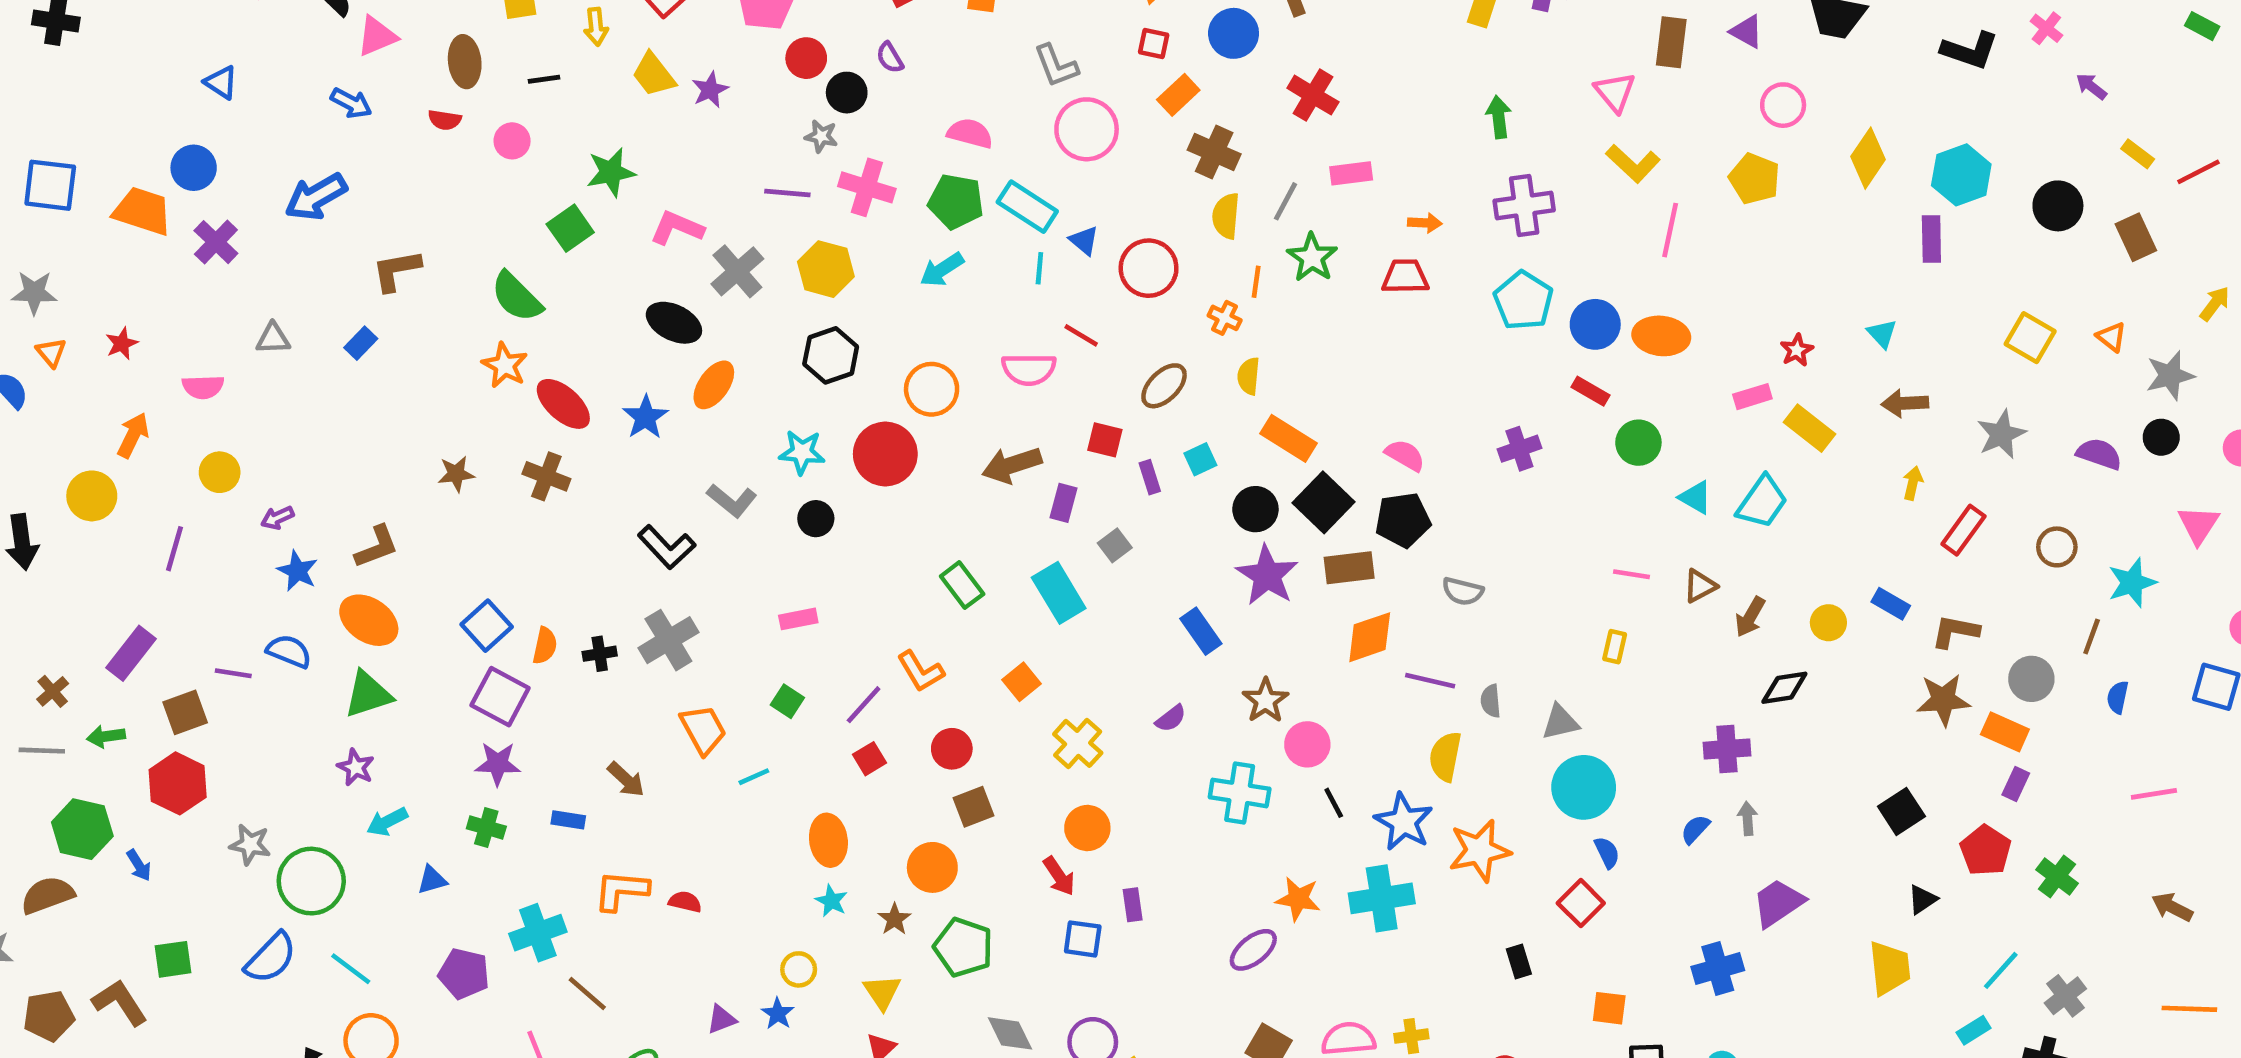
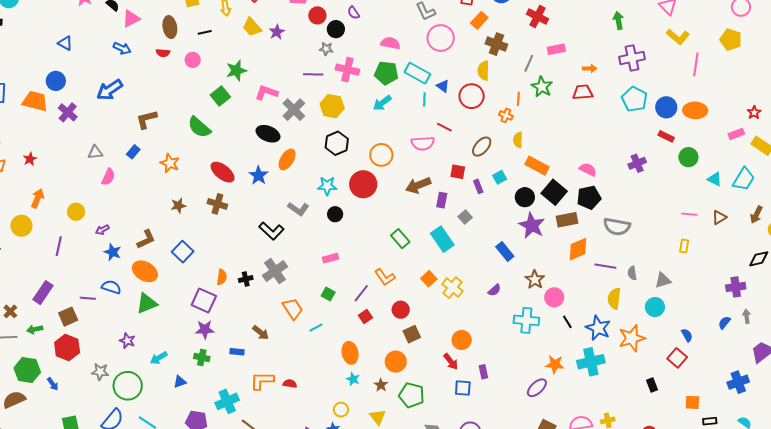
yellow semicircle: (1226, 216) -> (483, 71), moved
orange star: (505, 365) -> (170, 163), moved
pink semicircle: (203, 387) -> (108, 177), moved, turned -60
gray semicircle: (1463, 591) -> (617, 227), size x1.5
brown arrow: (1750, 617) -> (756, 215), moved
blue square: (487, 626) -> (183, 252), moved
yellow cross: (1078, 743) -> (452, 288), moved
purple star: (356, 767) -> (127, 341), moved
cyan circle: (1584, 787) -> (655, 307), moved, size x0.7

